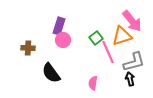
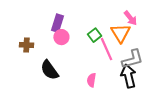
pink arrow: (132, 21) -> (130, 18), size x0.7
orange triangle: (122, 36) -> (120, 33), turned -45
black arrow: (130, 79) -> (128, 76), size x1.6

